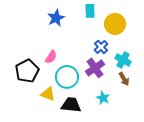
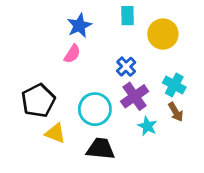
blue cross: (101, 47) -> (126, 67), moved
pink semicircle: (51, 57) -> (72, 54), moved
yellow triangle: (48, 94) -> (55, 133), moved
cyan star: (103, 98) -> (147, 126), moved

